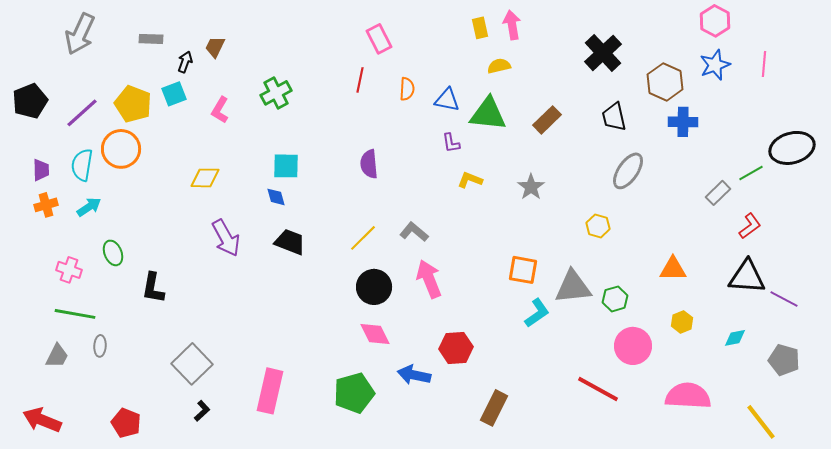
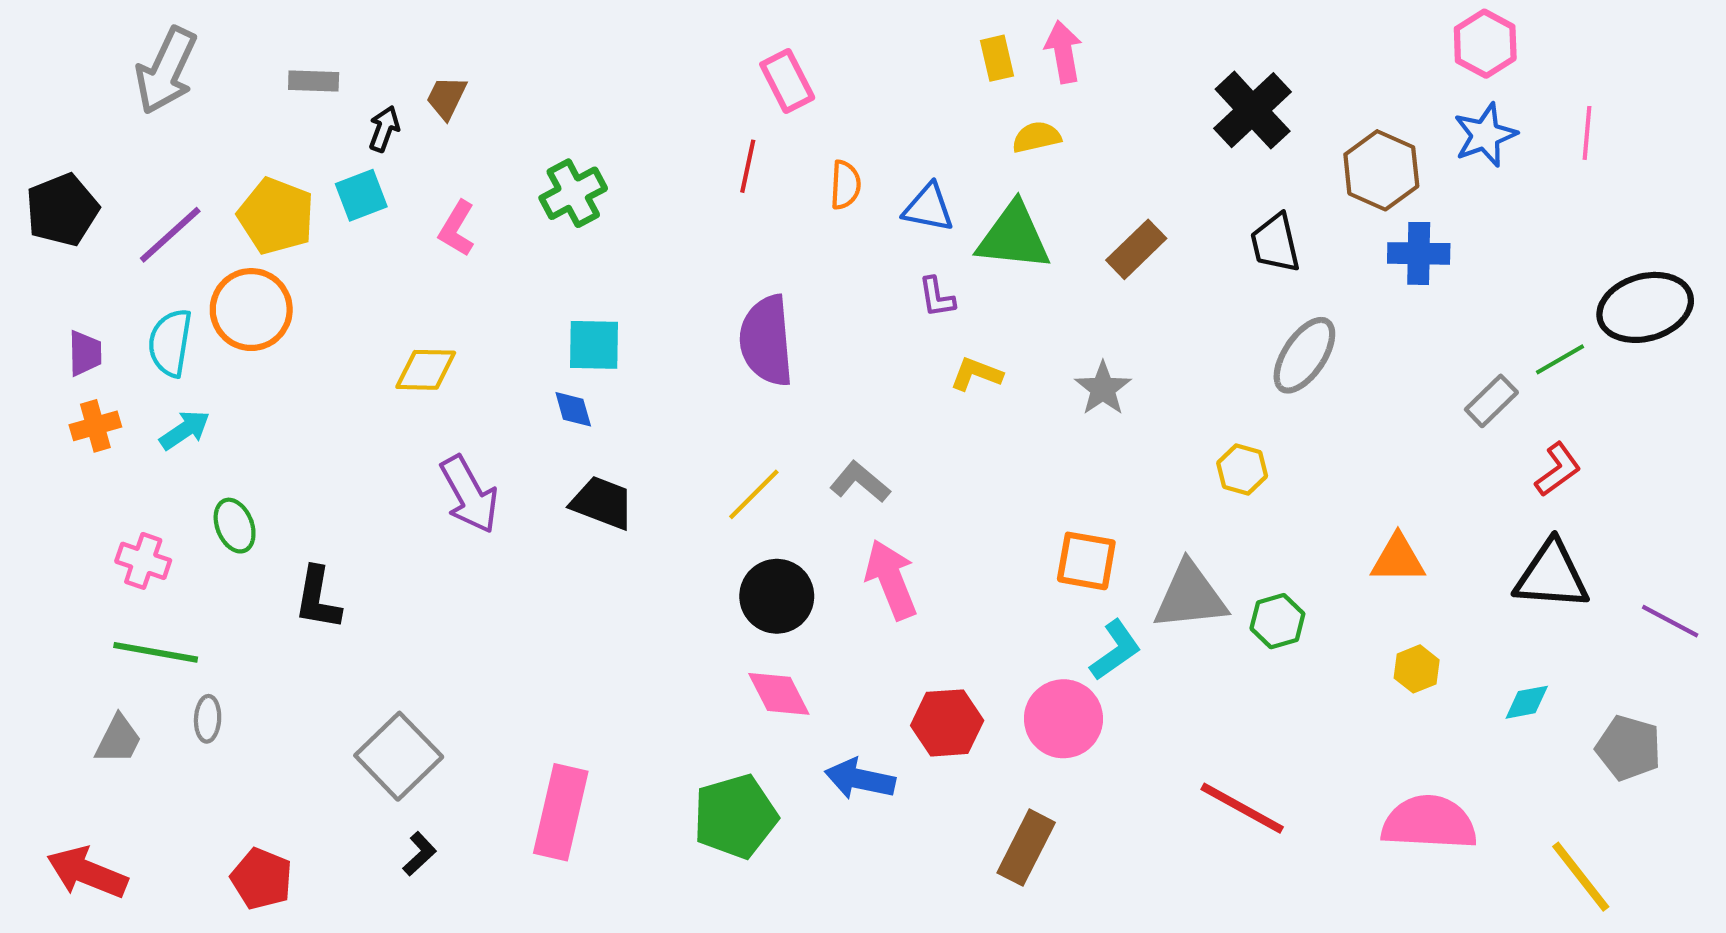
purple semicircle: (369, 164) -> (766, 341), size x1.5
purple line: (784, 299) -> (1670, 621), moved
pink circle: (633, 346) -> (1063, 719), moved

